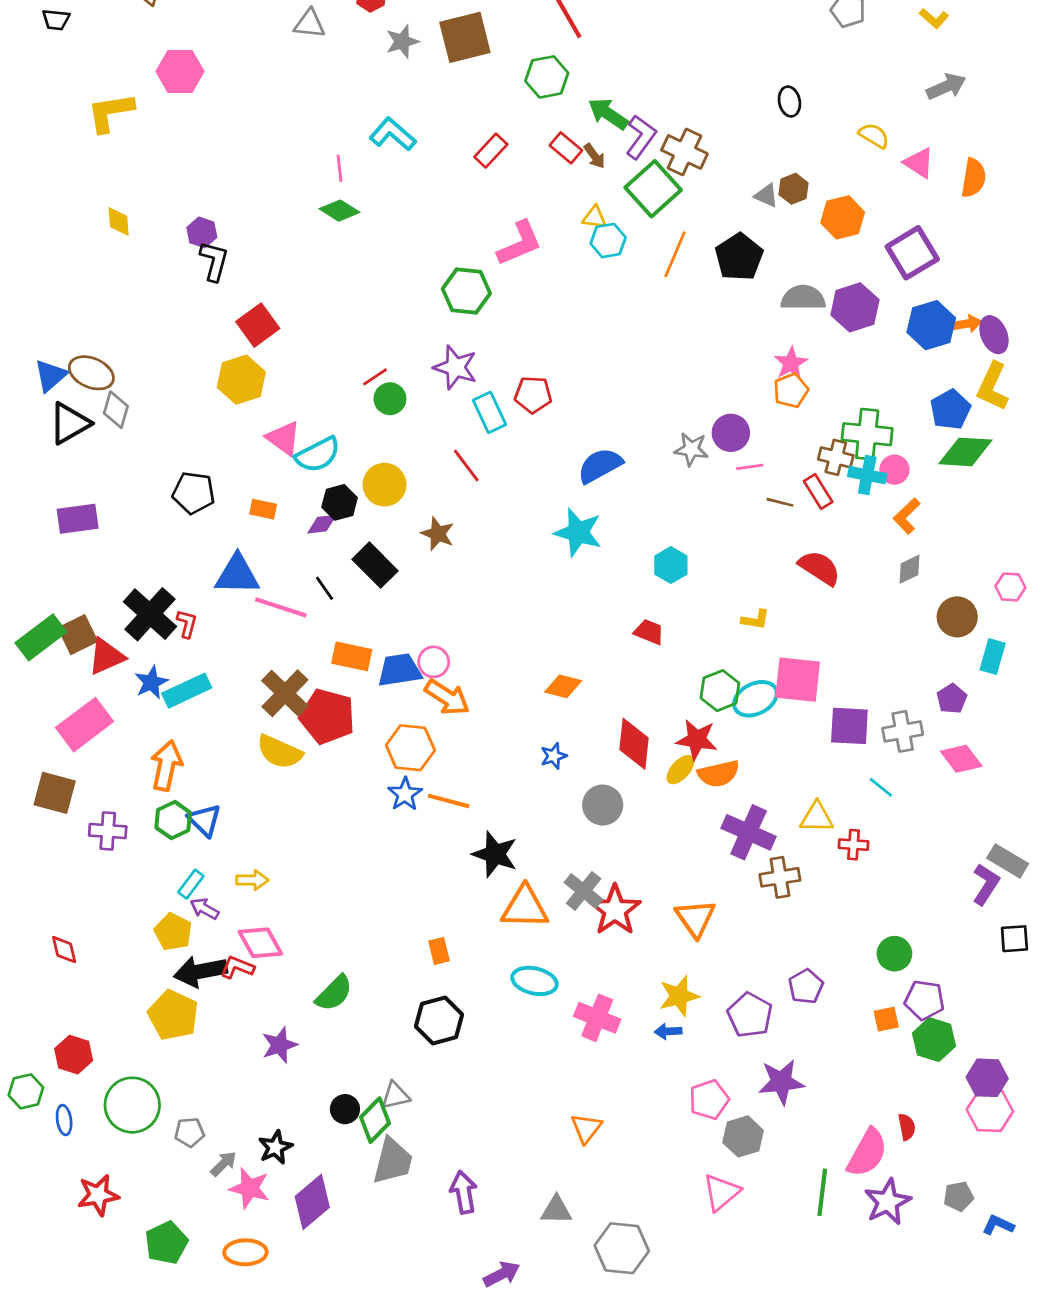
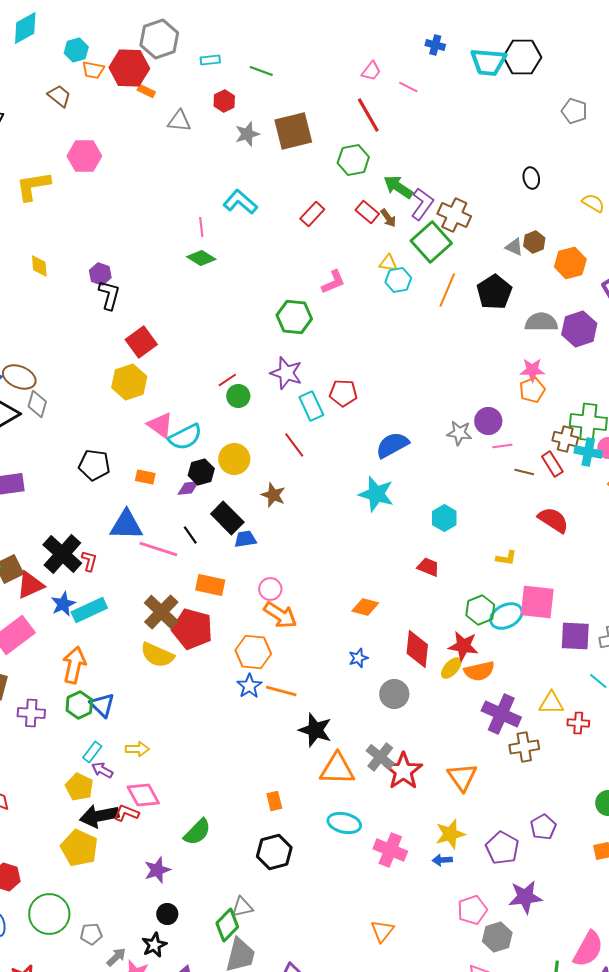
pink L-shape: (519, 243) -> (333, 282), size x0.7
pink star: (791, 363) -> (532, 370), turned 30
blue trapezoid: (400, 670) -> (245, 539), moved, size x0.7
black circle: (345, 1109) -> (167, 914), moved

